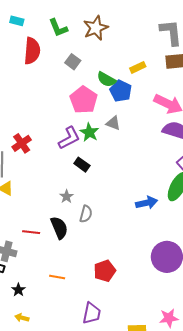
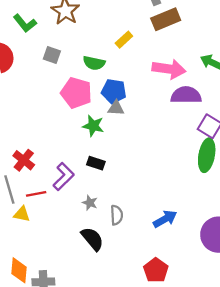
blue pentagon: (121, 91) -> (114, 91), moved
purple L-shape: (69, 138) -> (64, 177), moved
blue arrow: (147, 203) -> (165, 219), moved
red line: (31, 232) -> (36, 194), moved

